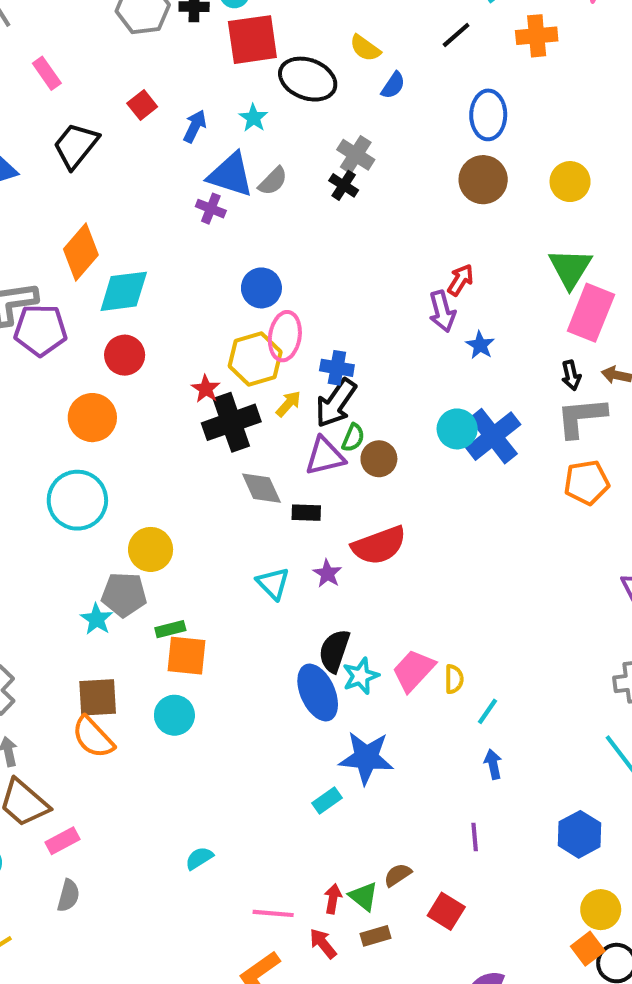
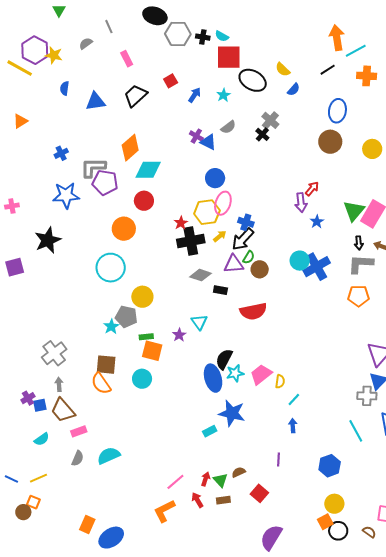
blue triangle: (231, 175) -> (208, 142), moved, size x0.7
green triangle: (570, 268) -> (354, 211), moved
gray diamond: (261, 488) -> (201, 275), turned -55
purple star: (327, 573) -> (179, 335), moved
cyan semicircle: (199, 858) -> (109, 456), moved, size x1.6
pink line: (273, 913) -> (175, 482), turned -54

